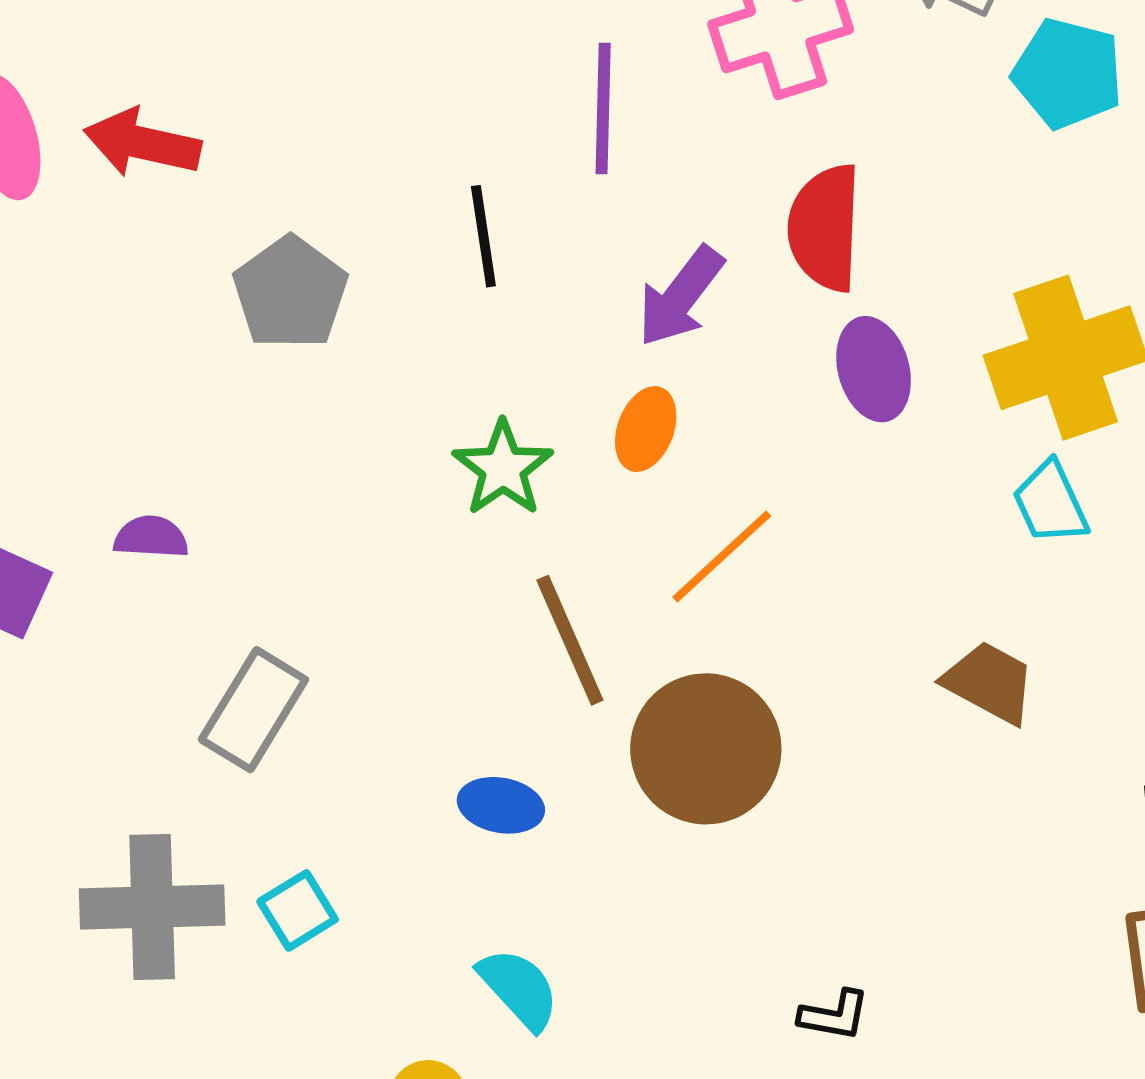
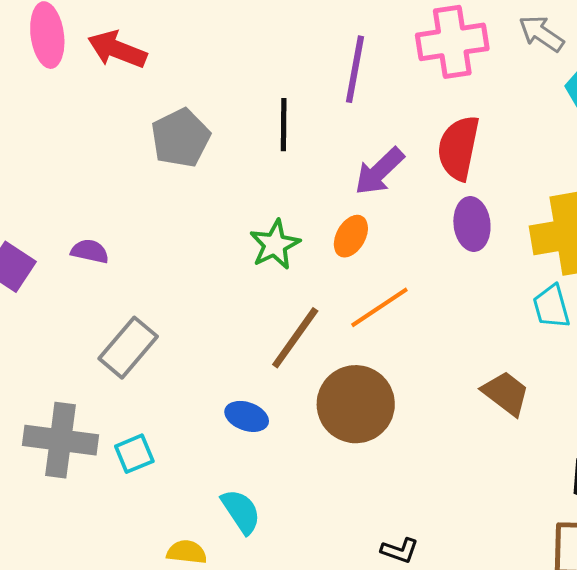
brown line: (570, 640) -> (295, 338), turned 50

